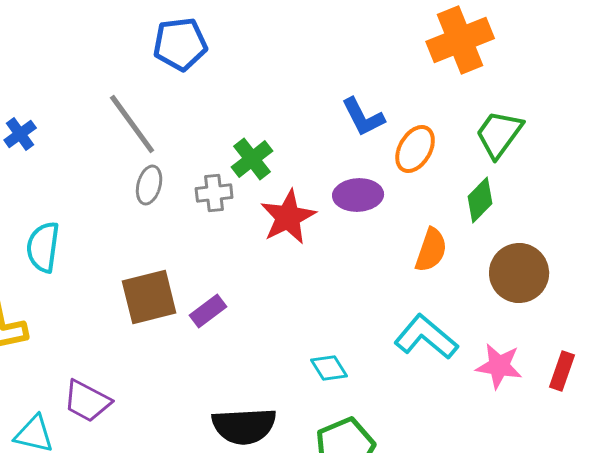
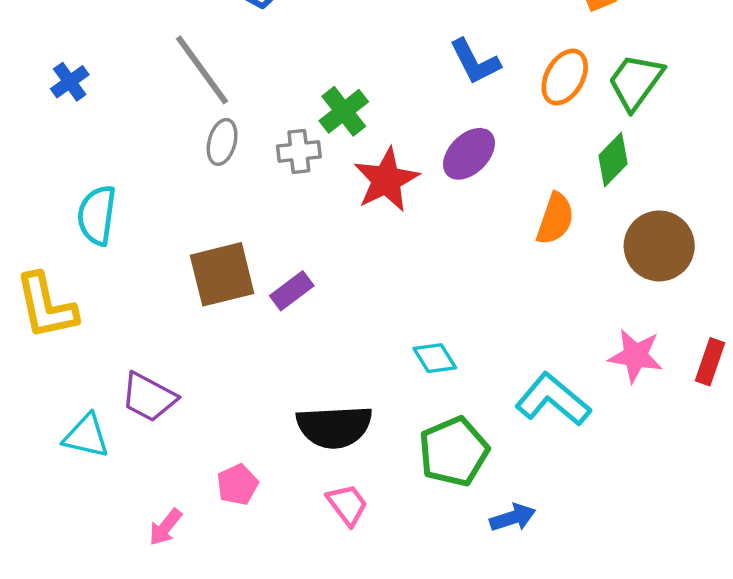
orange ellipse: (415, 149) -> (565, 77), moved
purple ellipse: (358, 195) -> (469, 154), turned -42
cyan L-shape: (426, 337) -> (553, 400), moved

